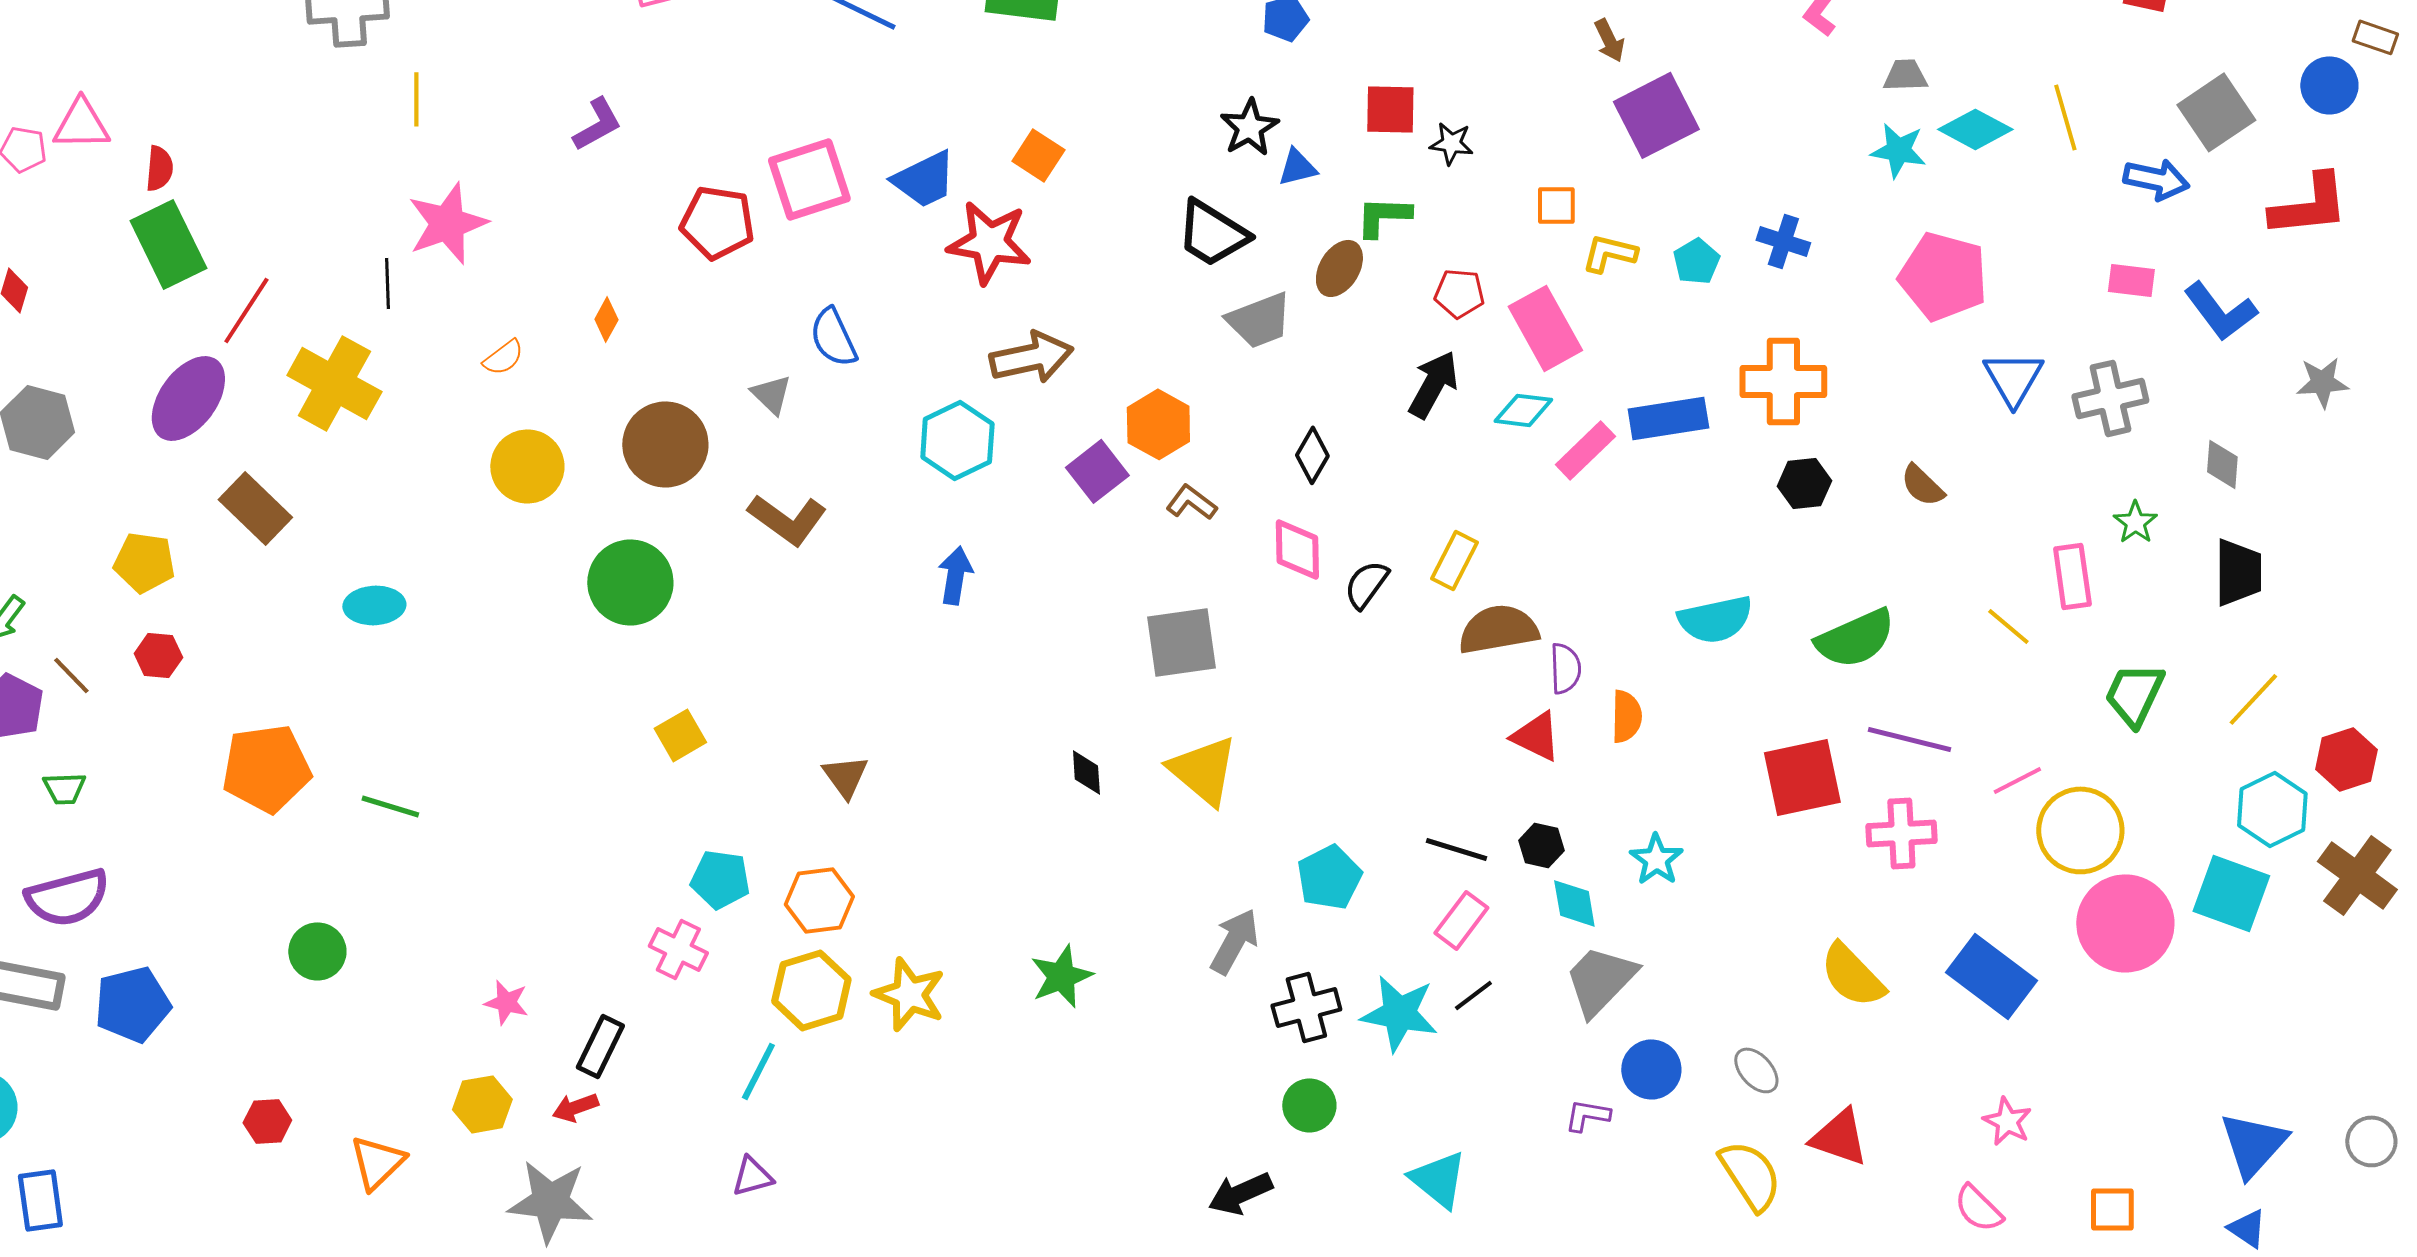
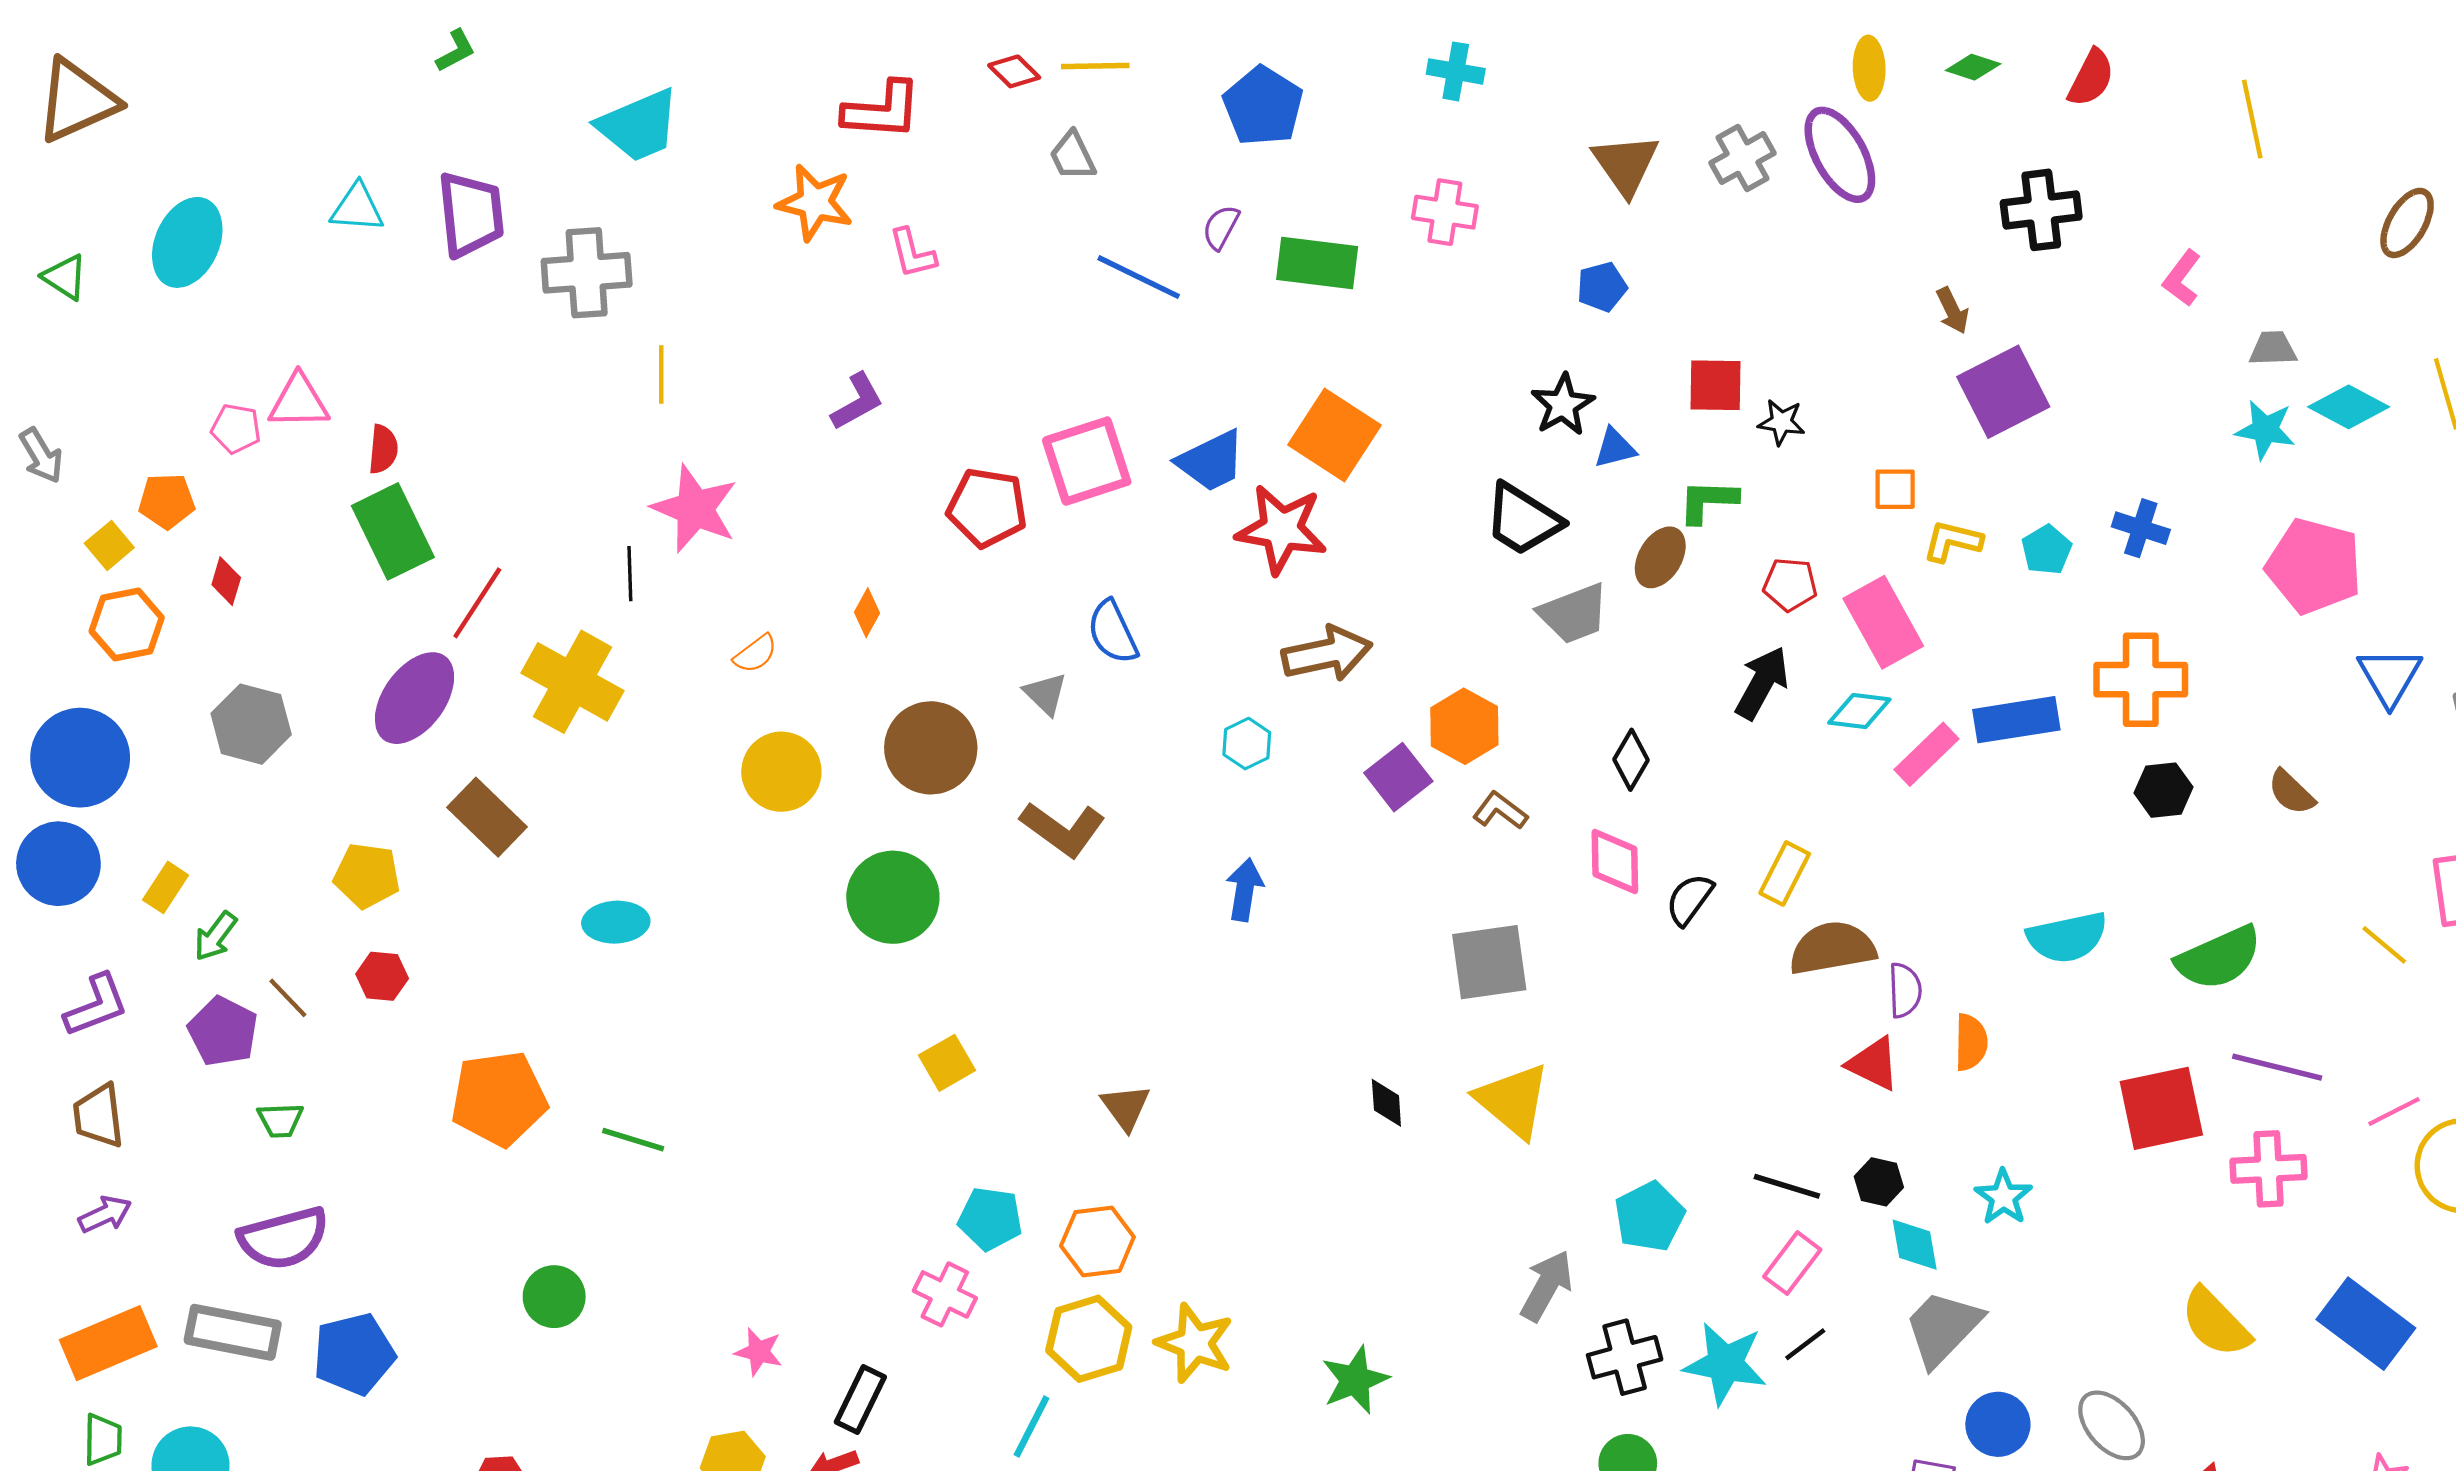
orange square: (1038, 155) -> (1334, 435), size x1.6
pink star: (447, 223) -> (695, 509), turned -30
cyan hexagon: (957, 440) -> (1247, 744), size x0.6
green star: (1061, 976) -> (1355, 1380), moved
gray ellipse: (1756, 1070) -> (2112, 1425), size x1.4

